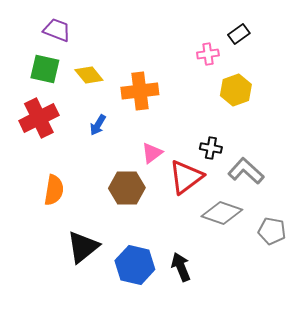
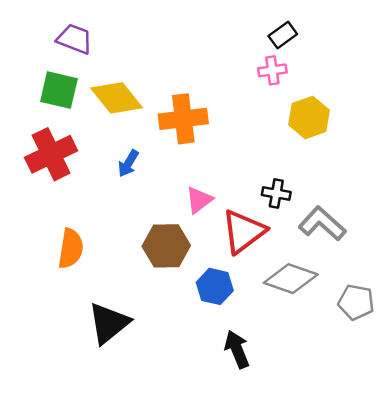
black rectangle: (239, 34) -> (283, 35), moved
yellow diamond: (89, 75) -> (117, 98), size x1.4
blue hexagon: (135, 265) -> (215, 286), moved, size x0.7

